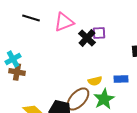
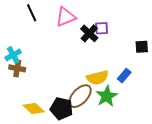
black line: (31, 18) -> (32, 13), turned 48
blue rectangle: (121, 79) -> (124, 76), turned -48
yellow semicircle: (95, 81) -> (97, 78), size x1.5

